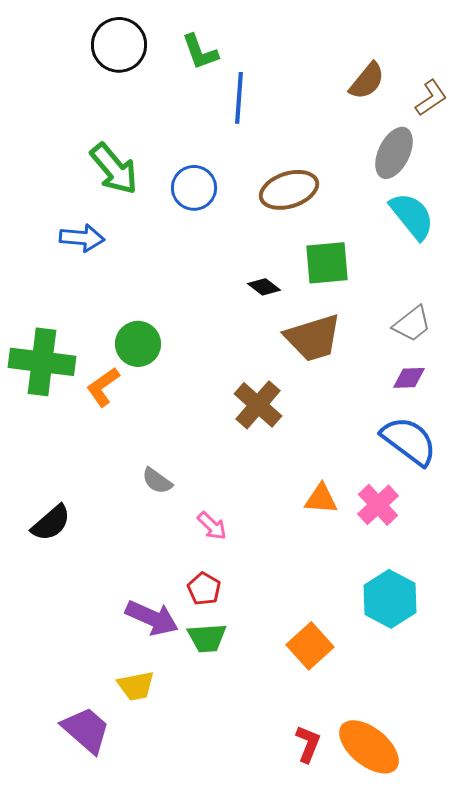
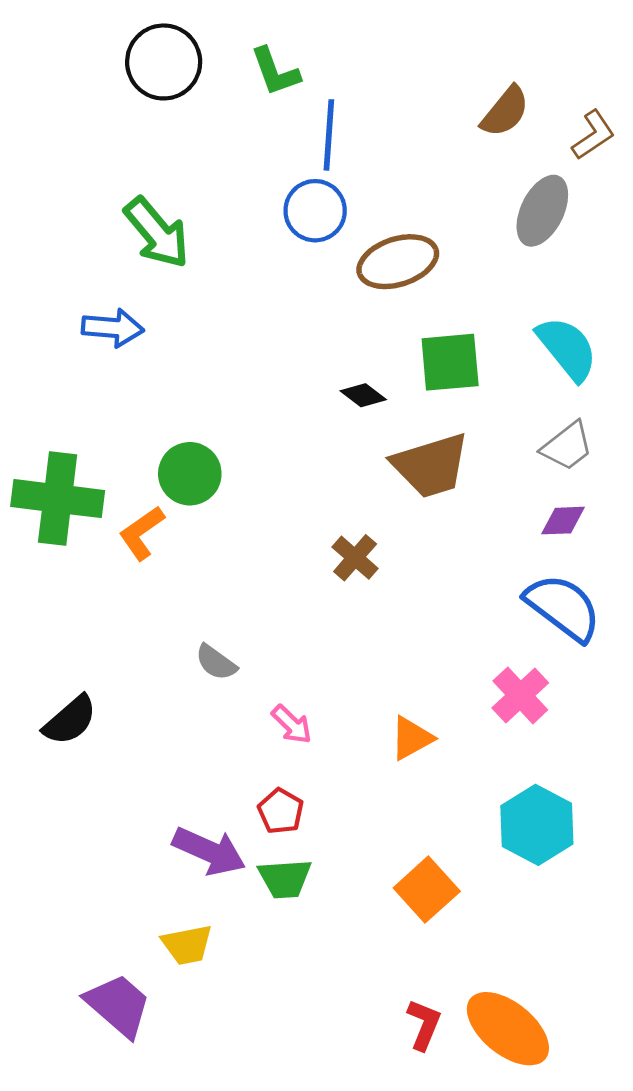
blue circle: (194, 188) -> (315, 211), moved
cyan semicircle: (412, 216) -> (567, 348), moved
brown cross: (258, 405) -> (355, 558), size x0.7
orange triangle: (321, 499) -> (412, 738), moved, turned -33

